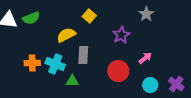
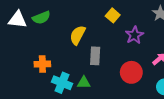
yellow square: (89, 16) -> (113, 15), moved
yellow semicircle: (66, 35) -> (78, 35), turned -36
cyan cross: (55, 64) -> (62, 83), moved

